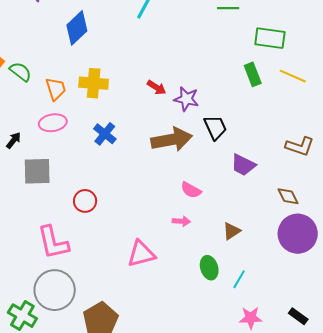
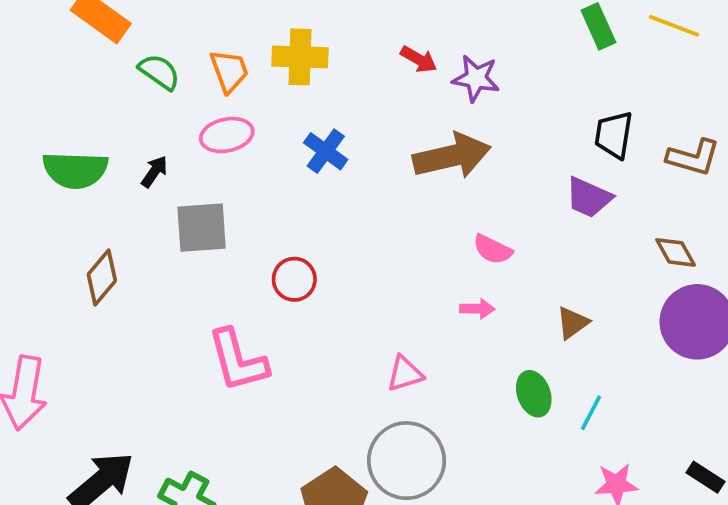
green semicircle: (20, 72) -> (159, 72), moved
black trapezoid: (215, 127) -> (614, 135), moved, turned -144
pink triangle: (141, 254) -> (405, 374), size x0.7
gray circle: (55, 290) -> (407, 461), moved

